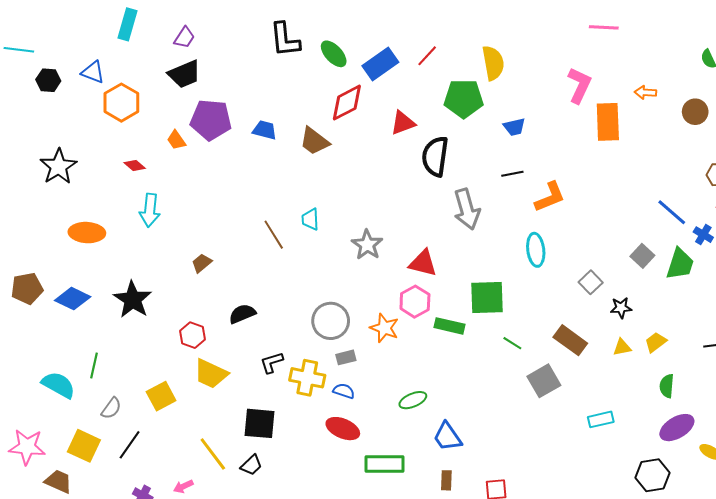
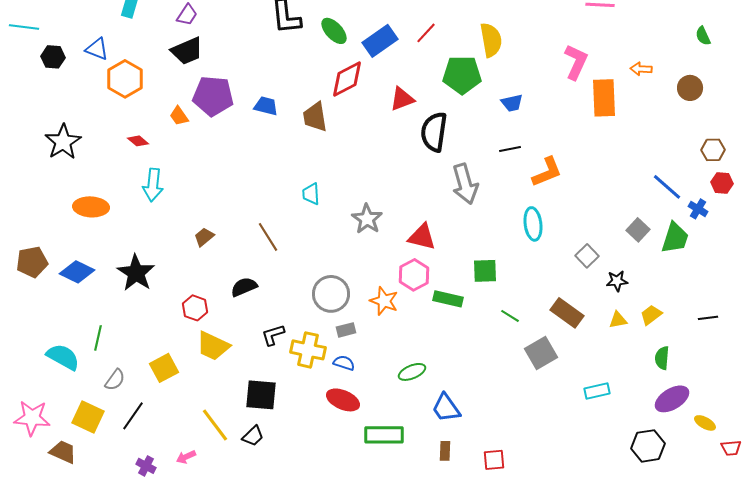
brown trapezoid: (314, 141) -> (315, 117), turned 44
brown line: (274, 235) -> (268, 237), moved
green square: (487, 298) -> (485, 271), size x0.7

